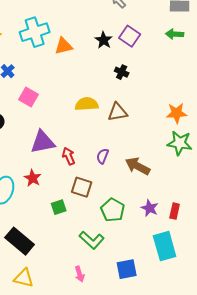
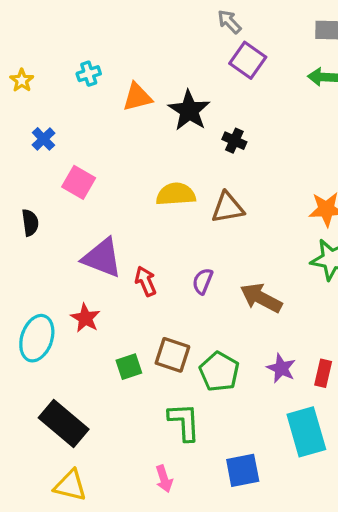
cyan cross: (35, 32) -> (89, 74), size x0.5
purple square: (130, 36) -> (248, 60), moved
black star: (104, 40) -> (189, 110), moved, size x1.4
purple triangle: (43, 142) -> (102, 258), turned 32
brown square: (82, 187) -> (172, 355), moved
green L-shape: (92, 240) -> (184, 422), turned -135

